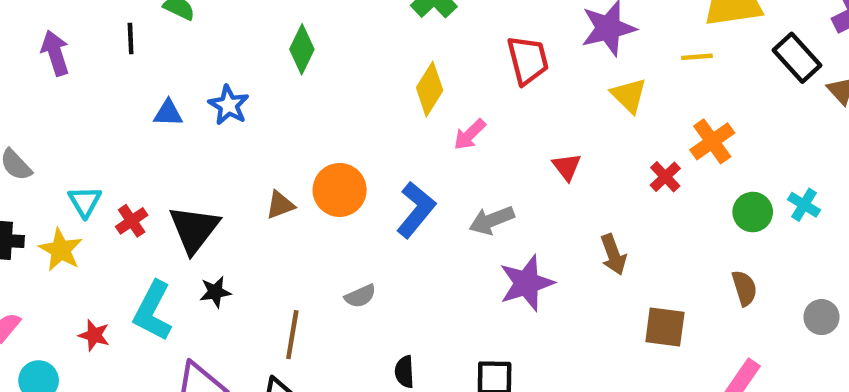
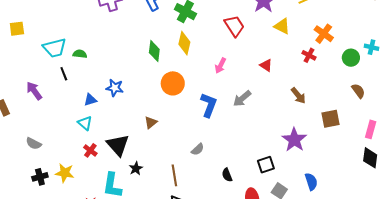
green diamond: (302, 49) -> (154, 51), moved
yellow diamond: (430, 89) -> (184, 43), moved
orange circle: (340, 190) -> (173, 83), moved
cyan triangle: (85, 202) -> (85, 123), moved
purple star: (527, 283) -> (294, 140), moved

